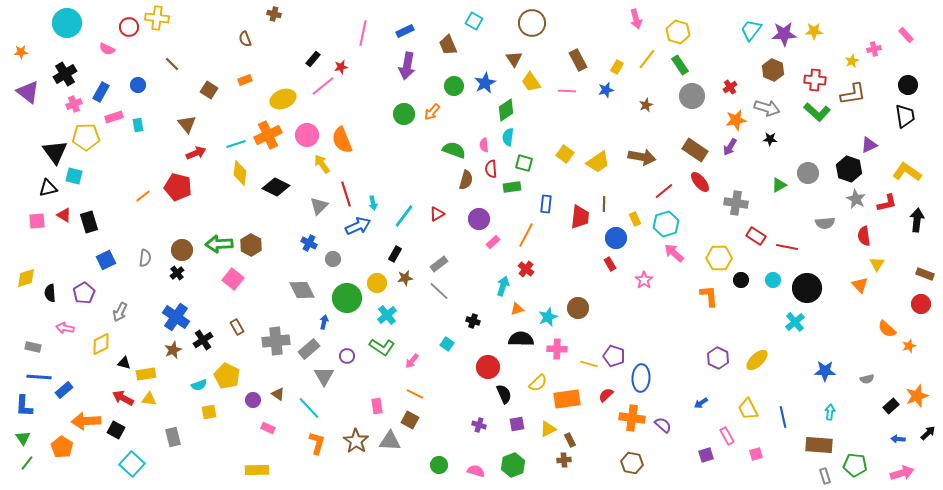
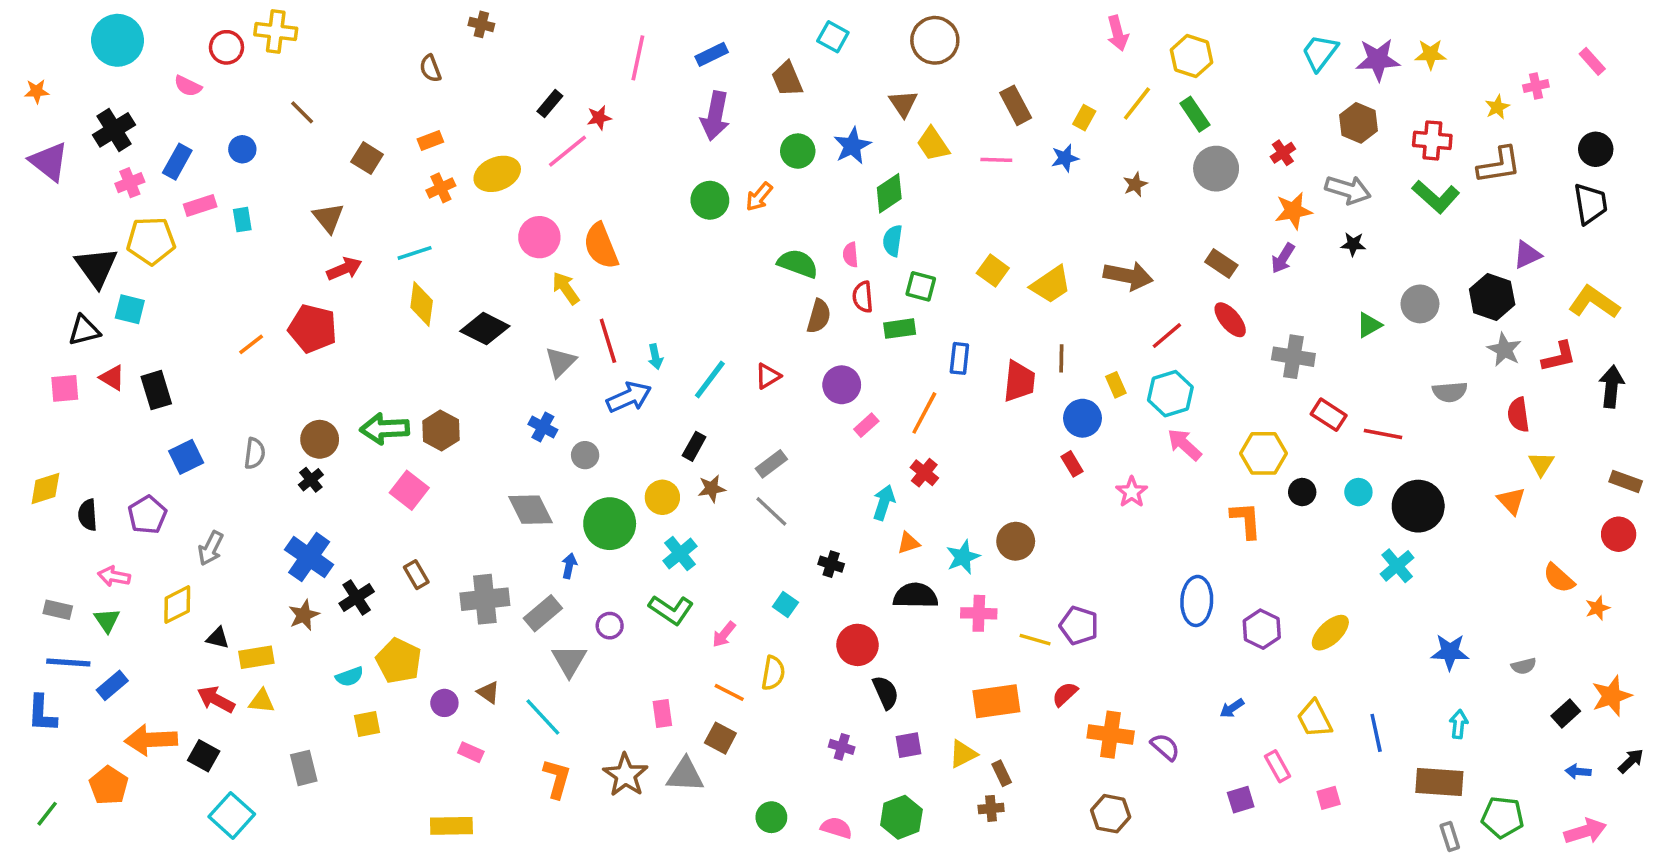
orange cross: (268, 135) -> (441, 188), moved, size x0.6
brown rectangle: (695, 150) -> (1221, 264), size x0.7
blue ellipse: (641, 378) -> (1197, 601), moved
yellow semicircle: (538, 383) -> (773, 673), moved, turned -36
green triangle: (23, 438) -> (107, 620), moved

